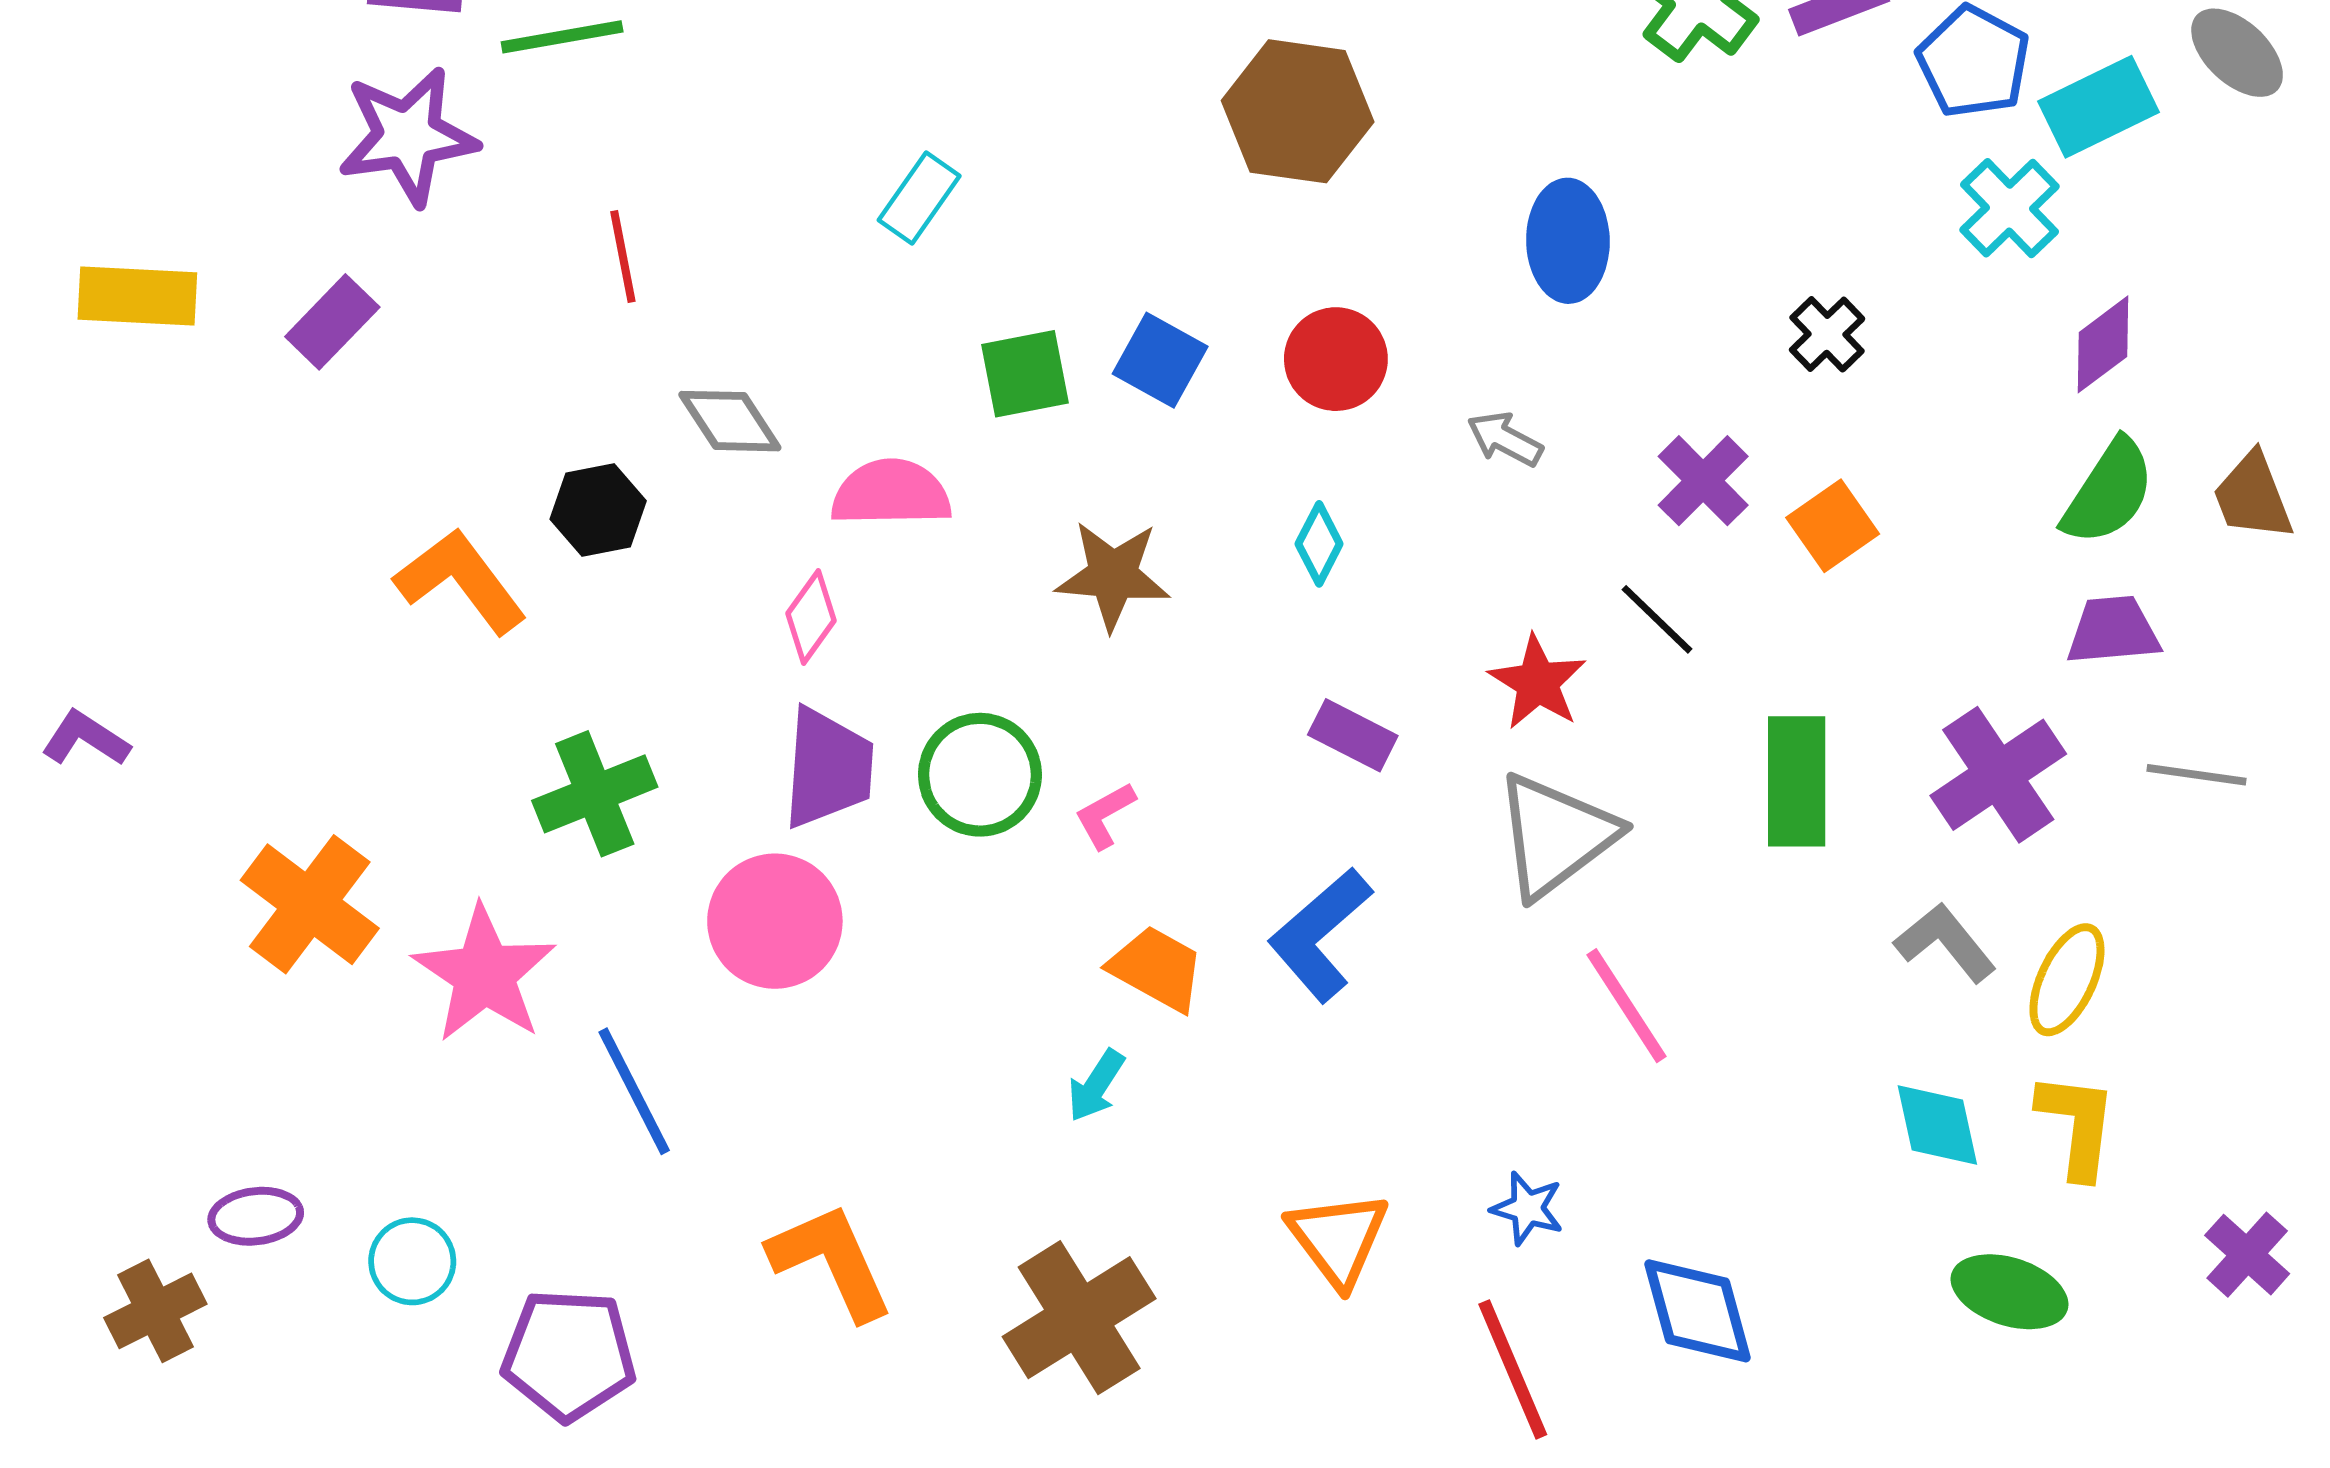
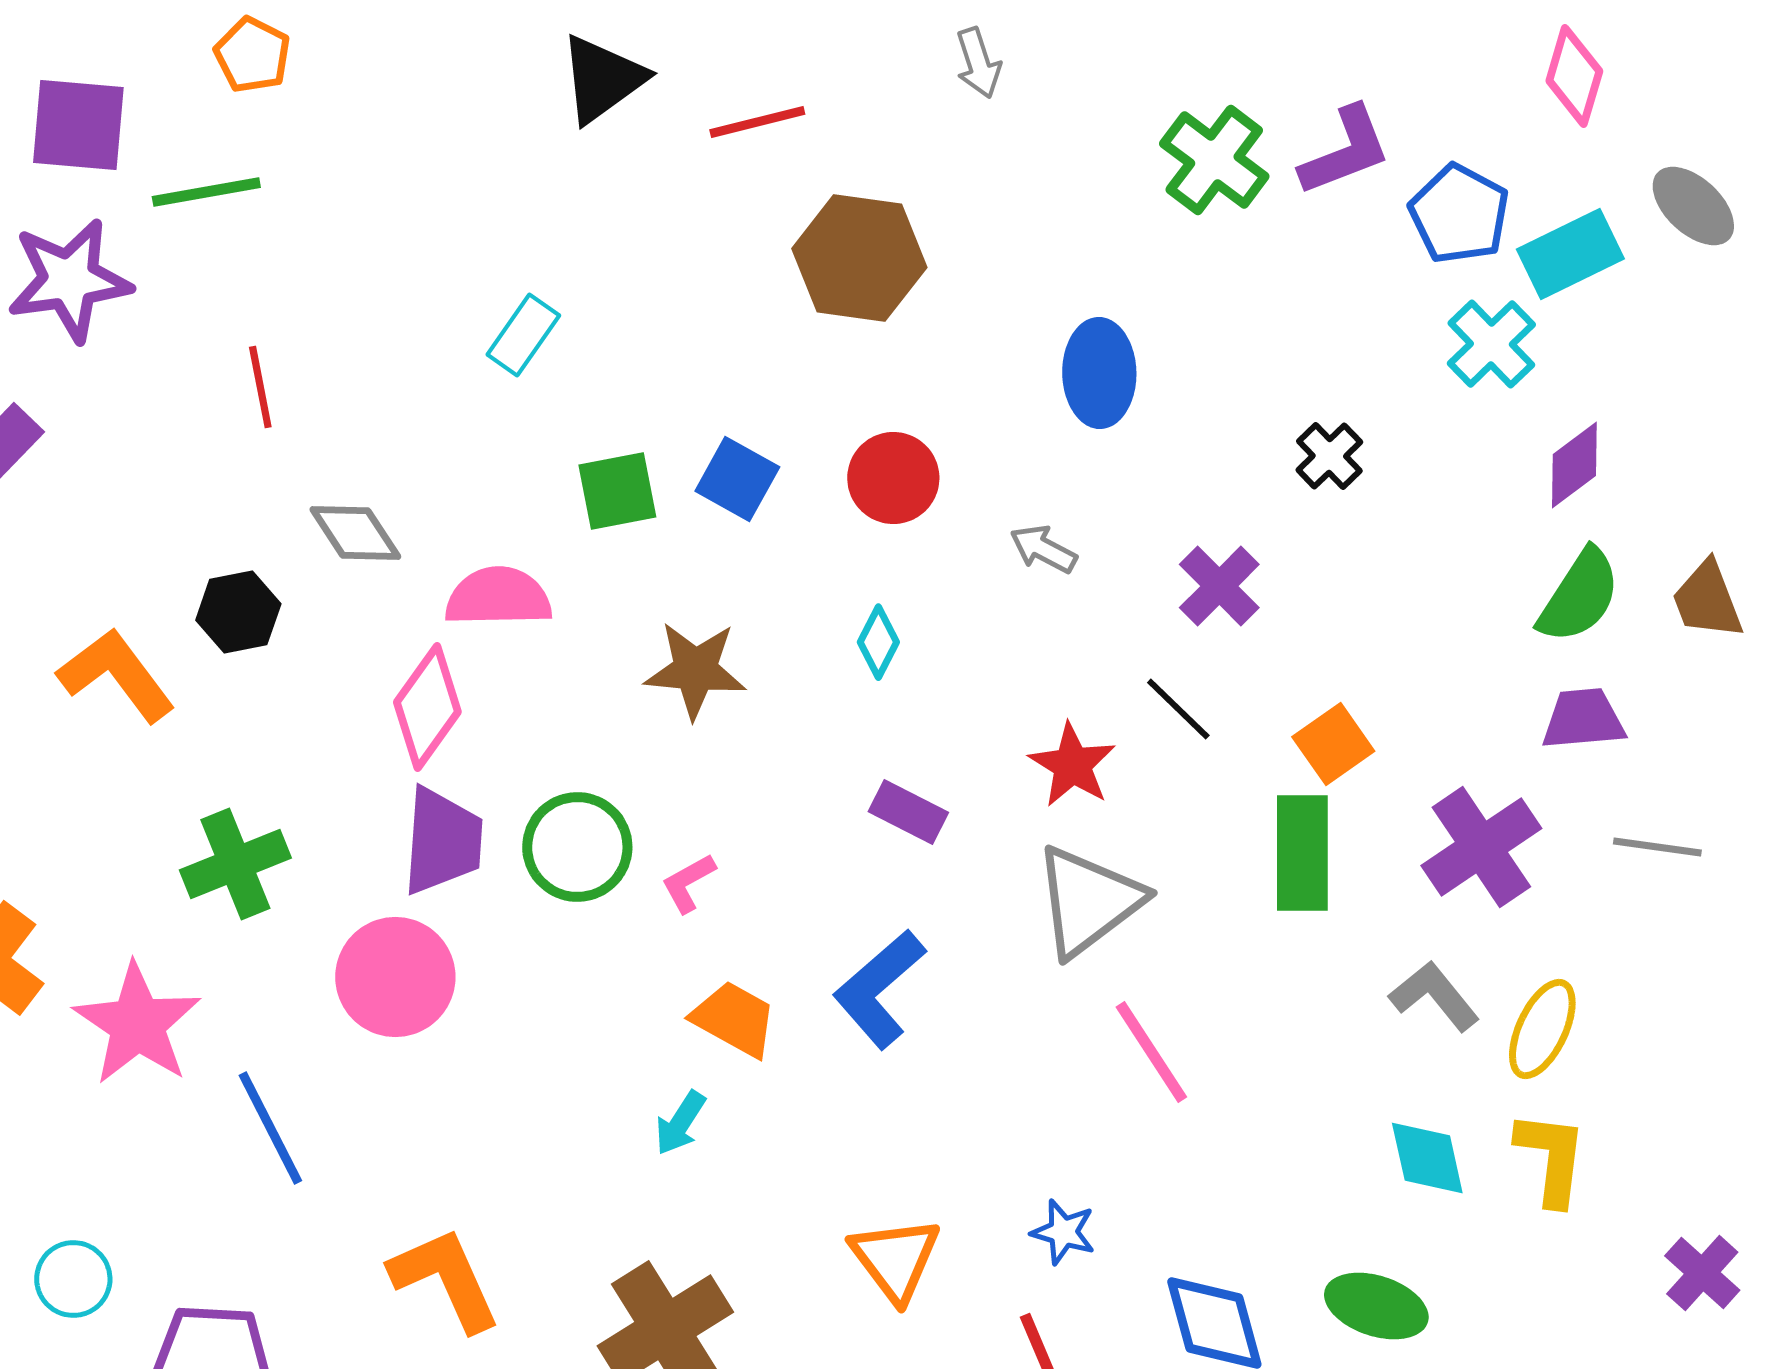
orange square: (1833, 526) -> (1333, 744), moved
pink diamond: (811, 617) -> (427, 707), size x1.5
green ellipse: (2009, 1292) -> (1376, 1306), moved

